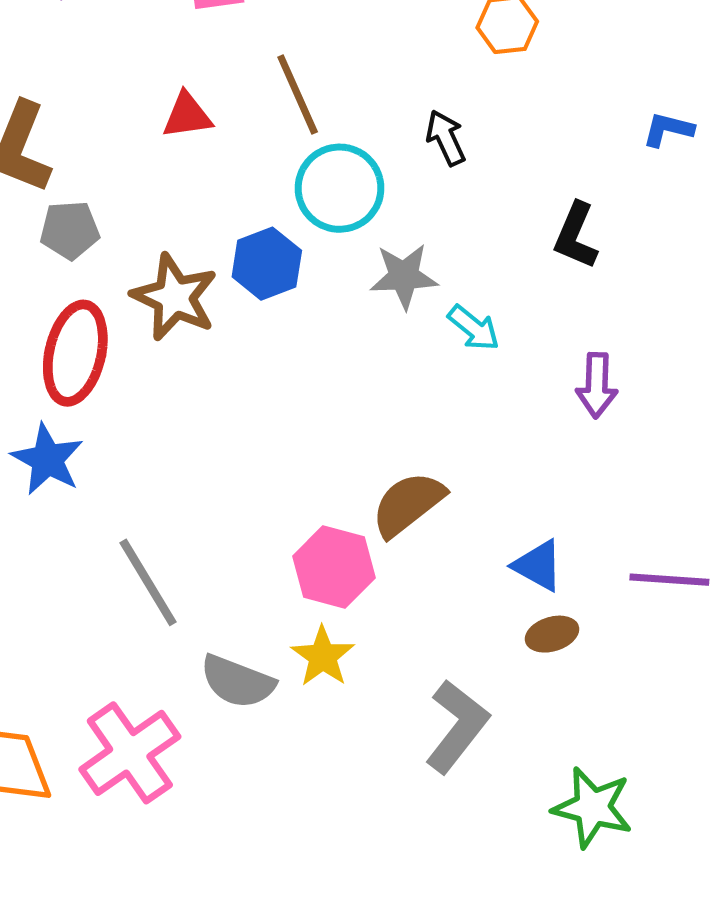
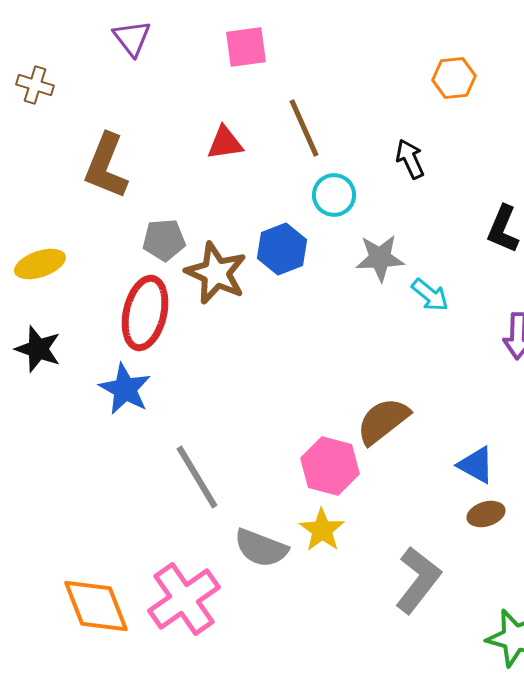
cyan circle: (340, 188) -> (334, 195), size x0.7
gray pentagon: (70, 230) -> (164, 240), moved

